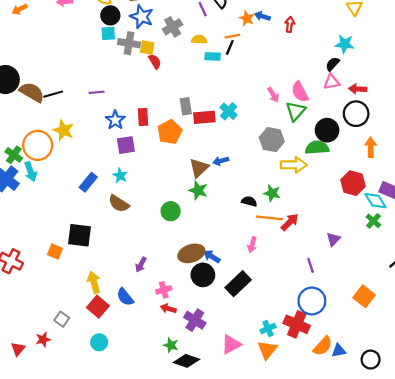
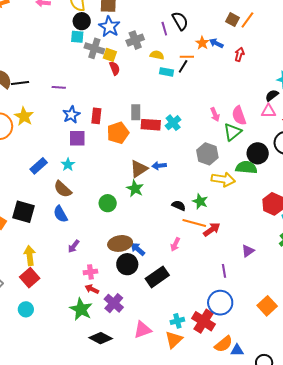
blue semicircle: (125, 297) -> (60, 214), moved
green star: (171, 345) -> (81, 309), moved, size x1.6

